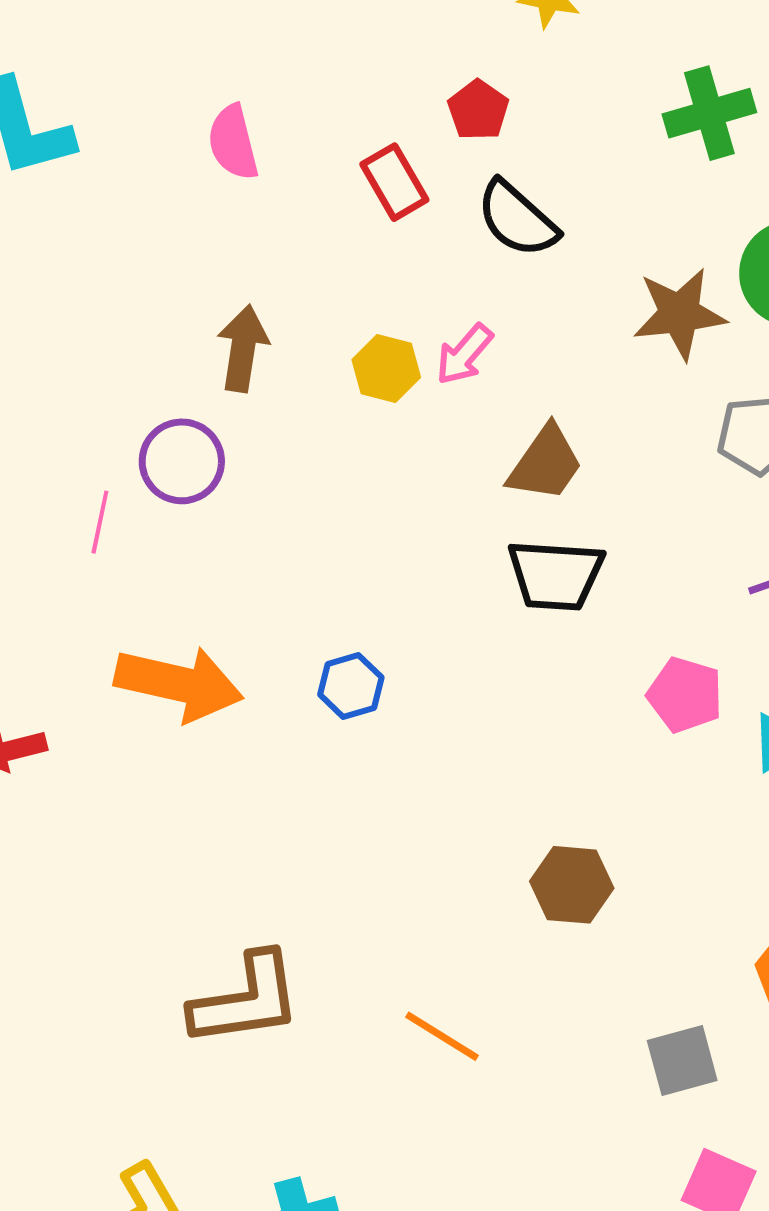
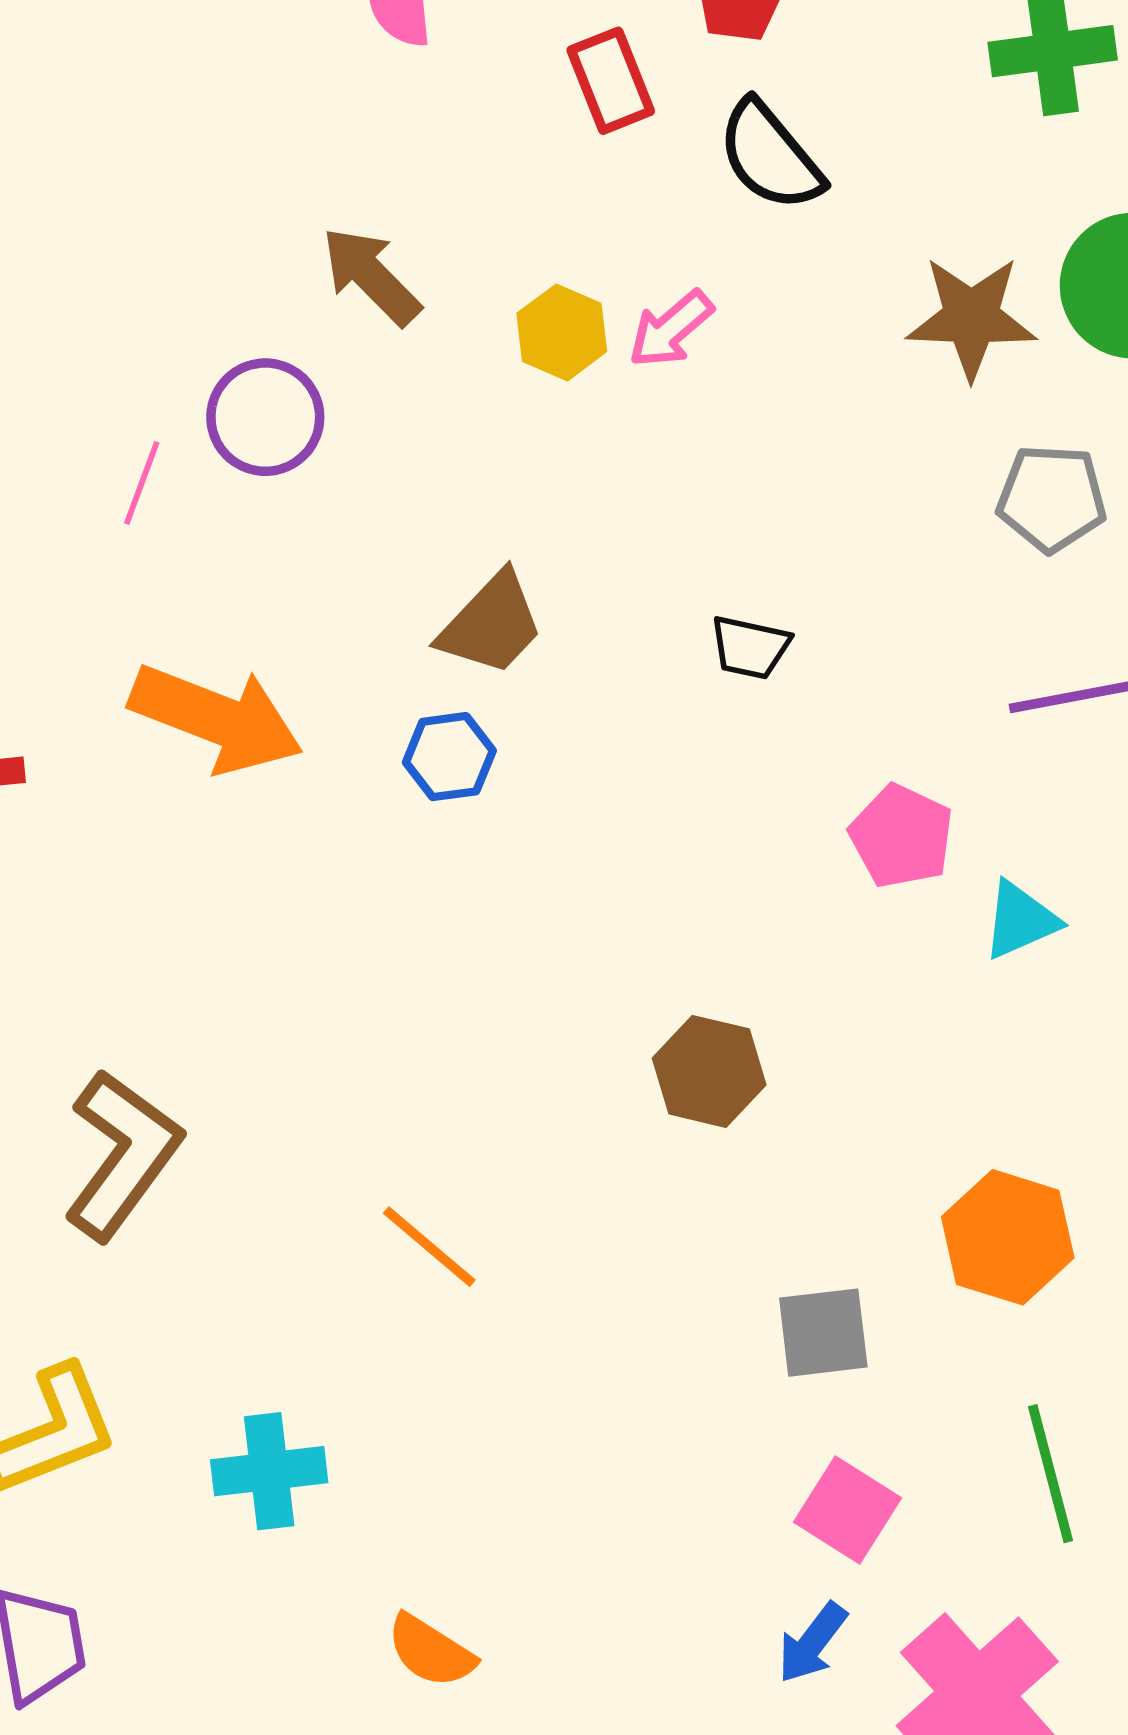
brown arrow: (243, 348) -> (371, 276), turned -62
brown trapezoid: (545, 463) -> (491, 624), moved
black trapezoid: (556, 575) -> (750, 647), size x0.6
brown L-shape: (246, 1000) -> (122, 1155), moved, turned -54
orange line: (442, 1036) -> (429, 1247), moved

